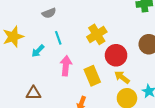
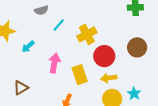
cyan line: (58, 38) -> (59, 25), moved, turned 56
yellow arrow: (122, 77) -> (109, 78), turned -49
brown triangle: (33, 93) -> (21, 88), turned -35

